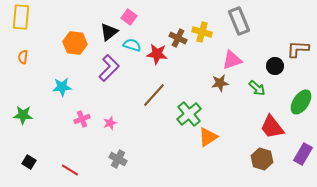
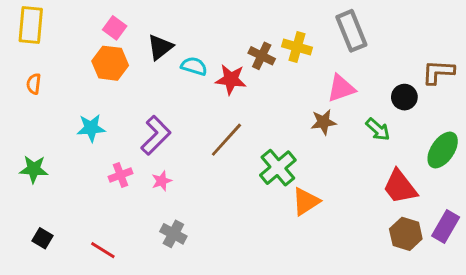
pink square: (129, 17) -> (115, 28), moved
purple L-shape: (109, 68) -> (156, 135), moved
brown hexagon: (262, 159) -> (406, 234), moved

